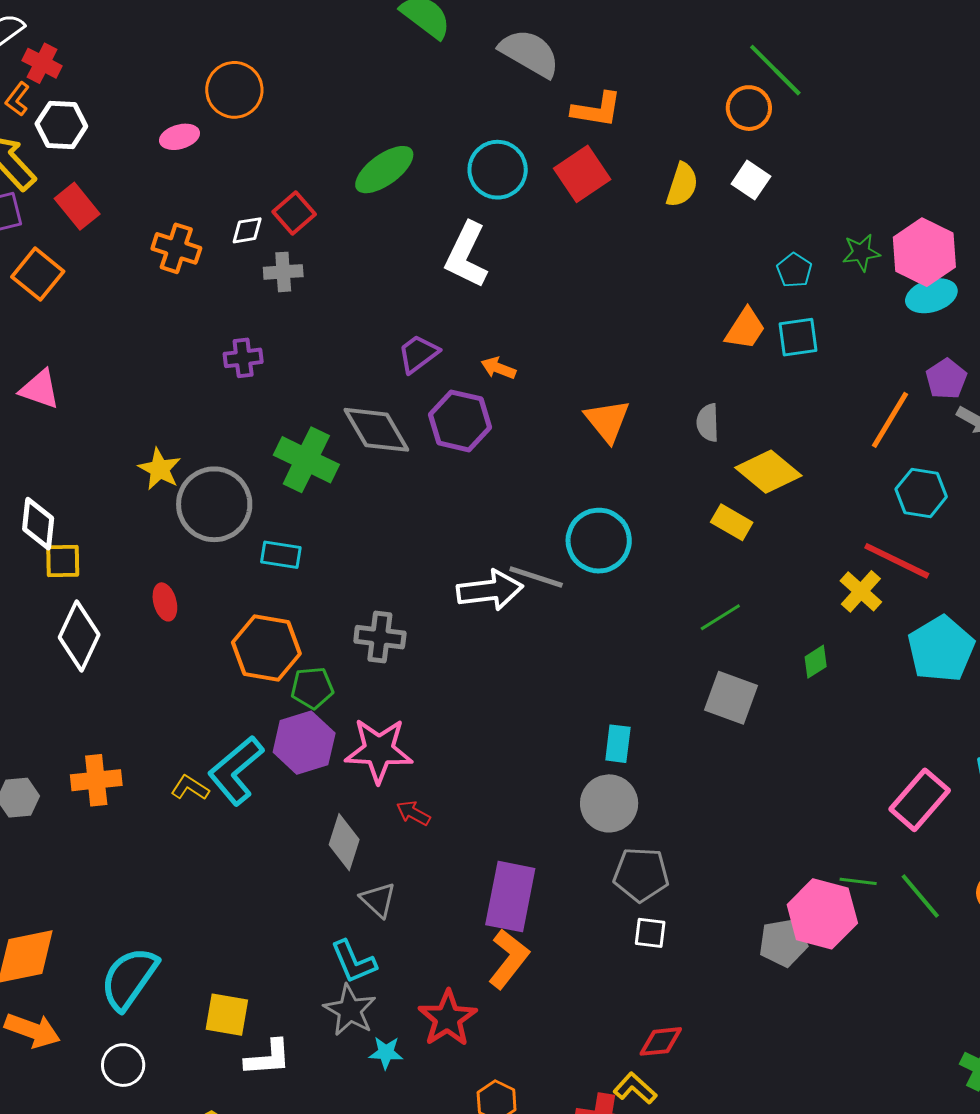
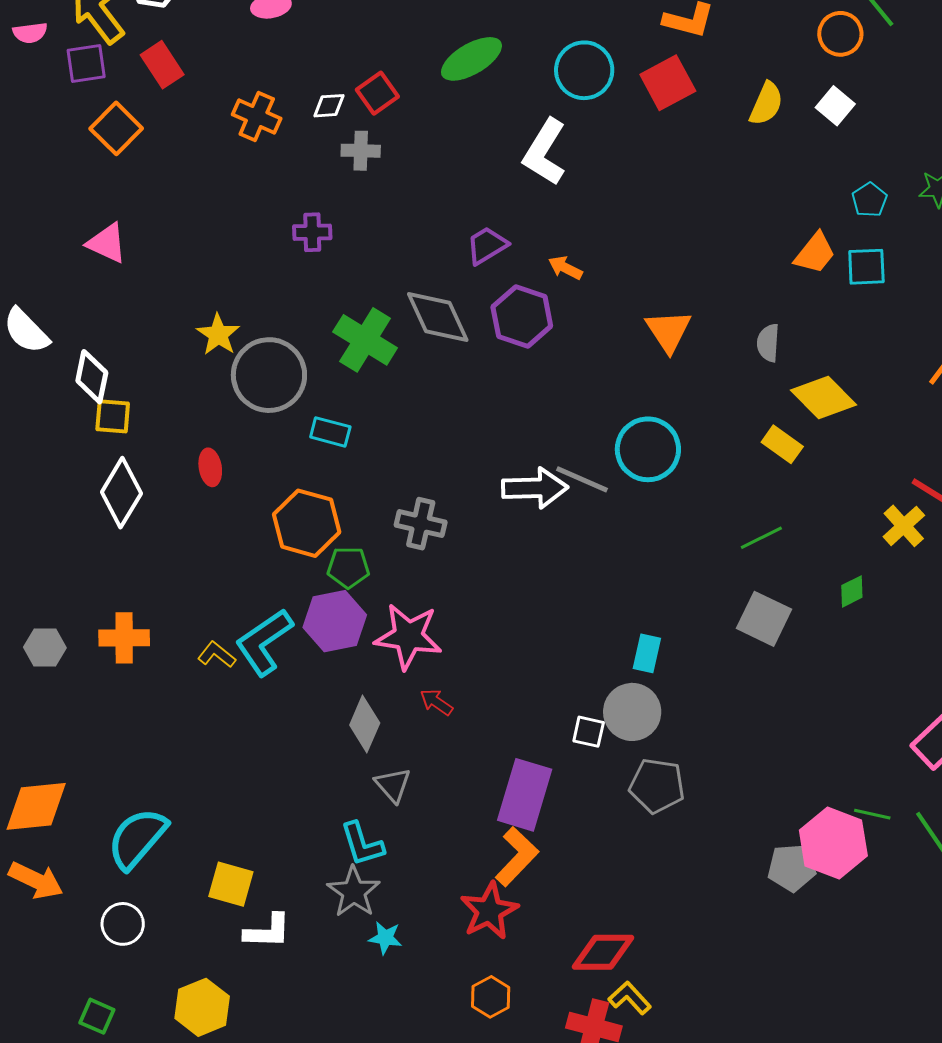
white square: (650, 933) -> (589, 732), moved
red star: (448, 1018) -> (489, 911), moved
red diamond: (661, 1041) -> (603, 952), moved, size x1.4

